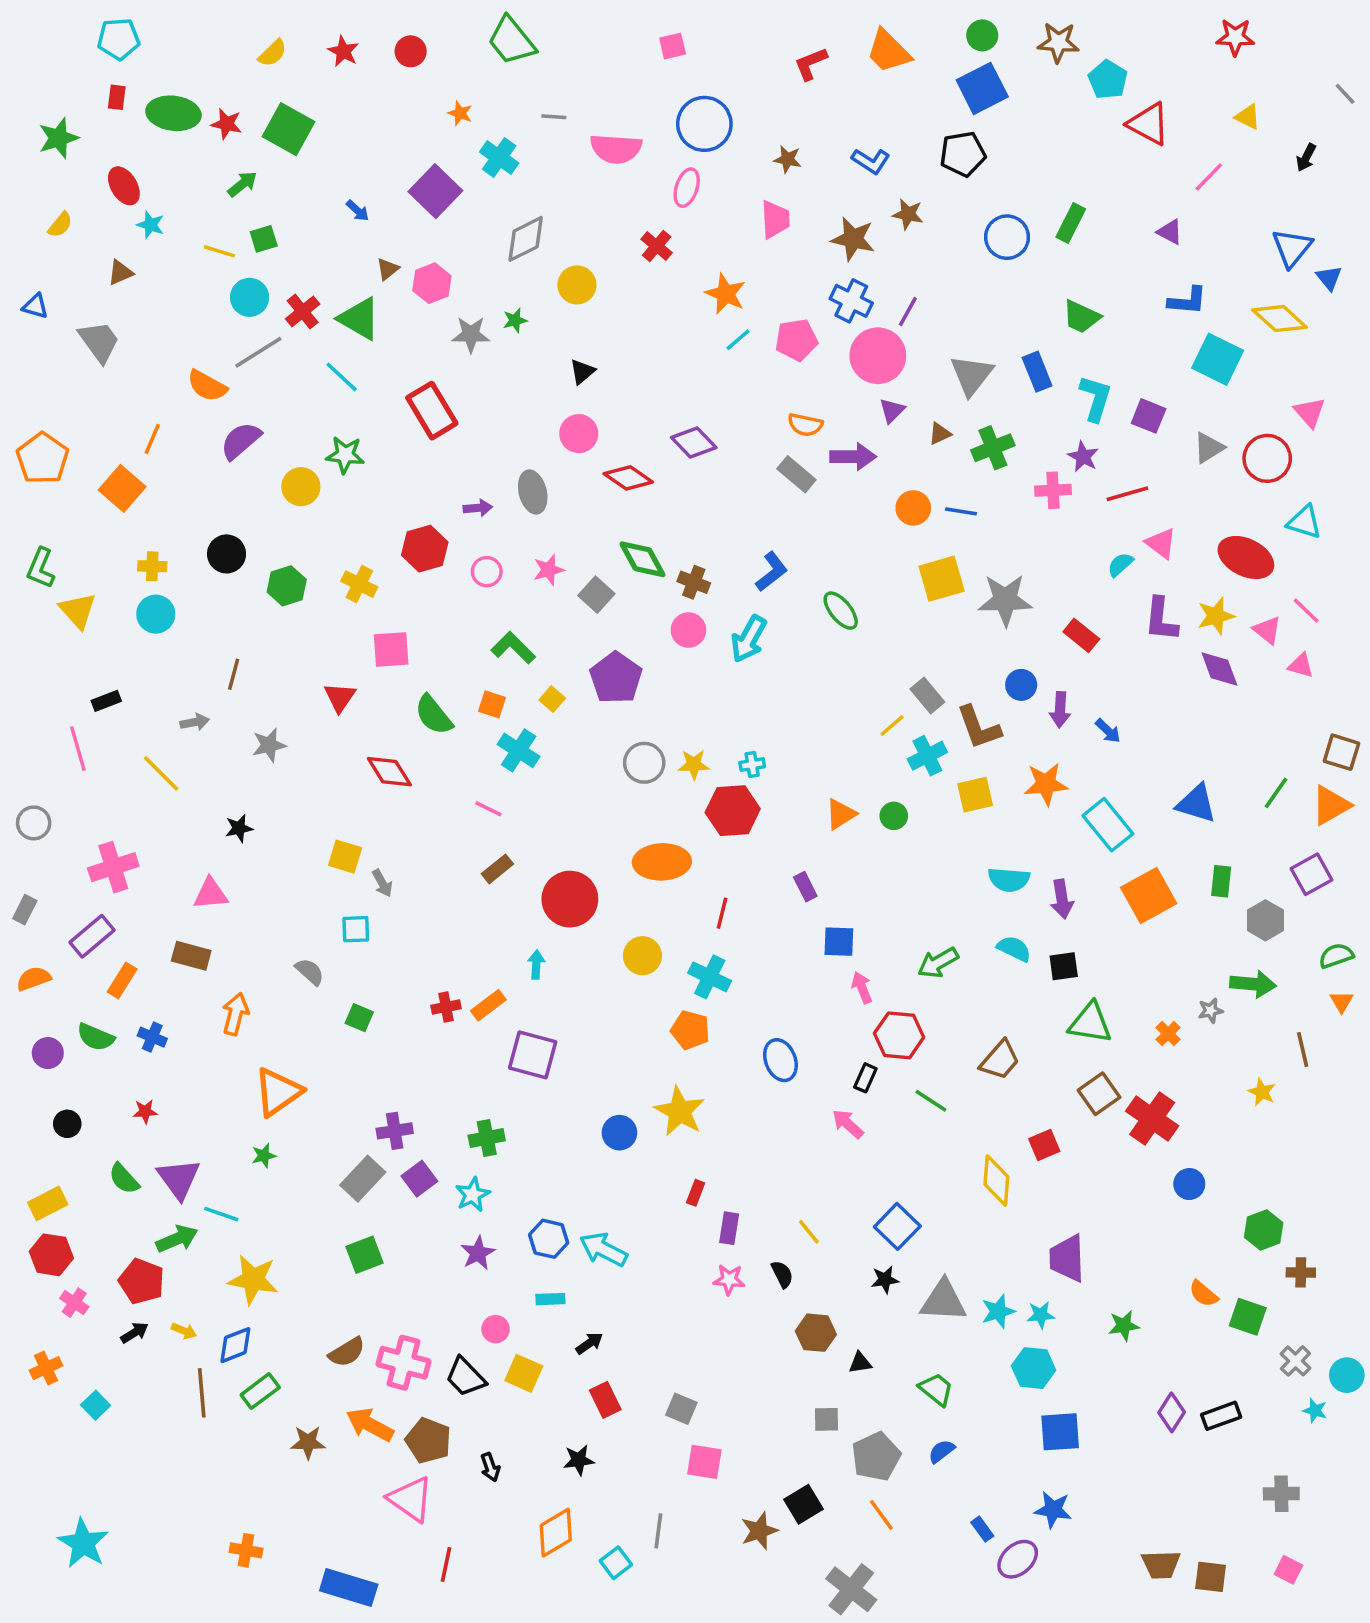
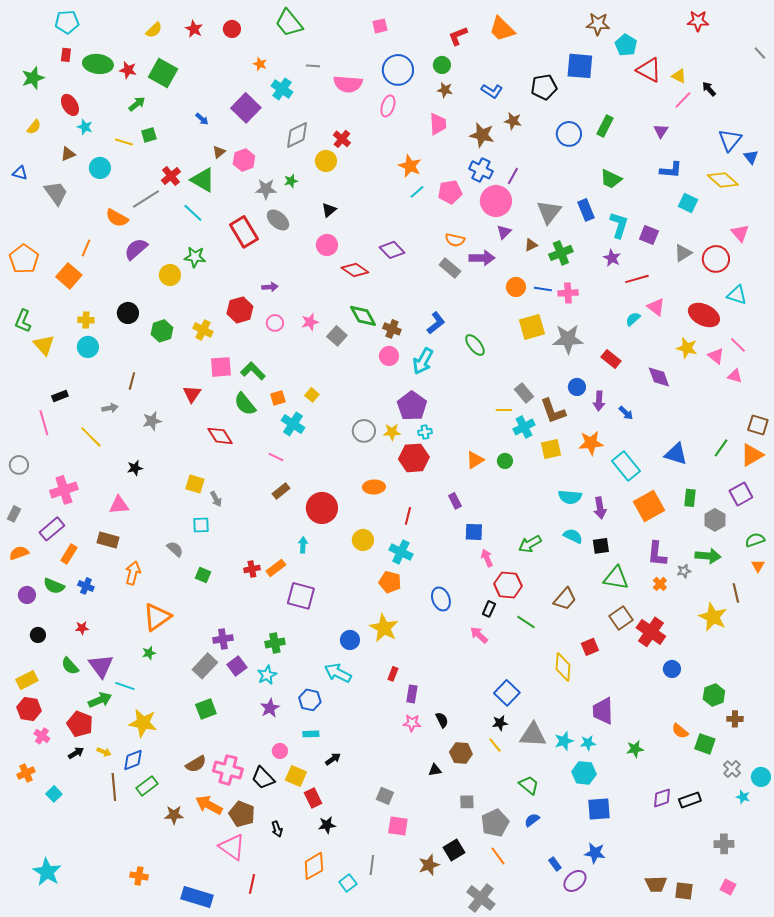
green circle: (982, 35) -> (442, 65), moved
blue square: (982, 88) -> (580, 66), moved, turned 32
yellow triangle: (1248, 117) -> (679, 76), moved
black arrow: (1306, 158) -> (709, 89), moved, turned 112
purple triangle: (1170, 232) -> (661, 131), turned 35
red cross: (657, 246) -> (342, 139), moved
cyan circle: (250, 297) -> (100, 168), moved
cyan square: (1218, 359) -> (688, 203), size x0.7
pink cross: (1053, 490) -> (568, 293), moved
gray ellipse: (533, 492) -> (278, 220), moved, turned -35
yellow star: (1216, 616) -> (687, 348), turned 30
purple L-shape: (1161, 619) -> (657, 554), moved
green L-shape: (513, 648) -> (253, 371), moved
purple diamond: (1219, 669) -> (659, 377), moved
purple pentagon: (616, 678) -> (412, 406), moved
orange square: (492, 704) -> (278, 398), turned -35
yellow line: (892, 726) -> (504, 410), turned 42
orange ellipse: (662, 862) -> (374, 487), size x0.7
yellow star: (1262, 1092) -> (713, 617), size x1.8
yellow line: (809, 1232) -> (495, 745), moved
cyan arrow: (604, 1249) -> (338, 673), moved
black triangle: (860, 1363) -> (435, 770), moved
red rectangle: (605, 1400) -> (313, 798), moved
purple diamond: (1172, 1412) -> (662, 798), turned 40

